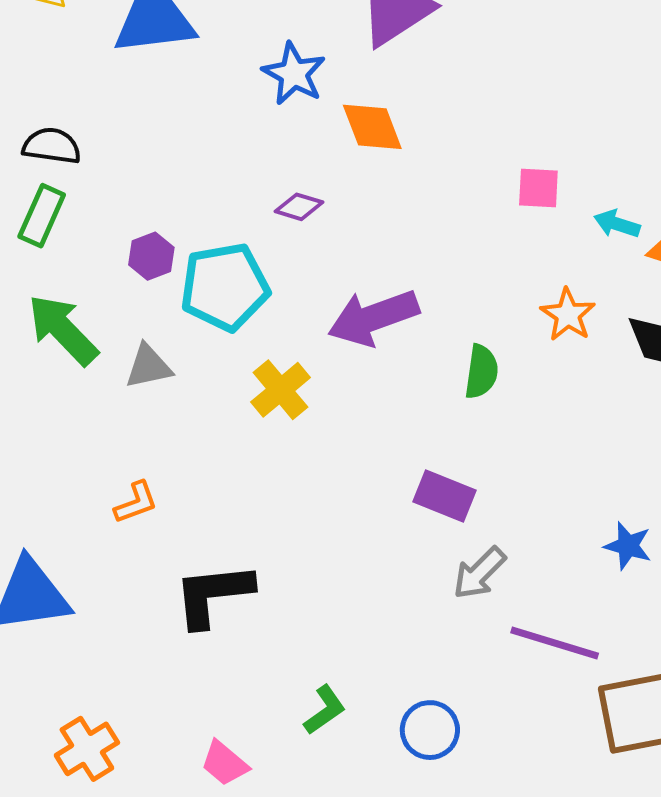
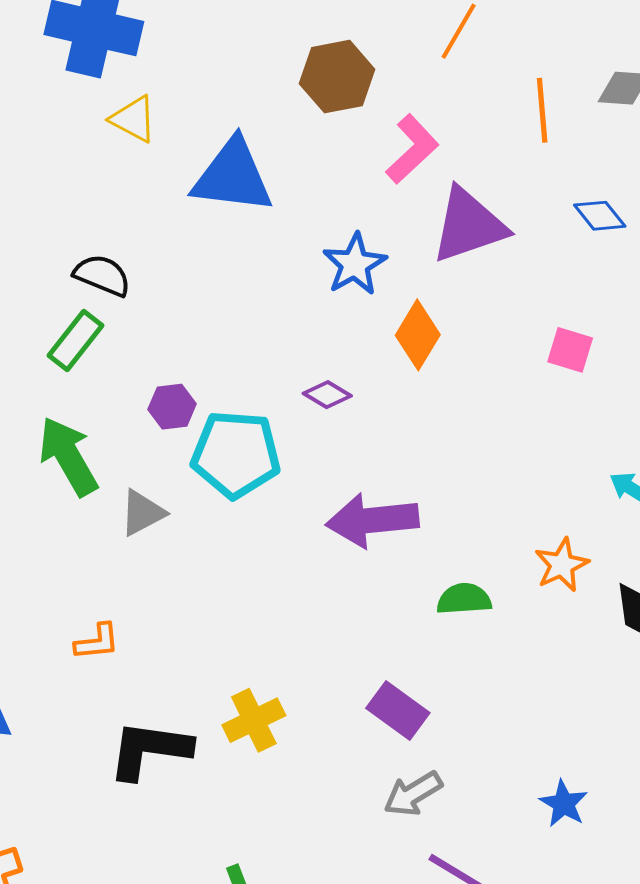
orange diamond: (372, 127) -> (418, 335), turned 38
pink square: (538, 188) -> (570, 350), moved
gray triangle: (148, 366) -> (142, 513), turned -30
green semicircle: (481, 372) -> (464, 599), turned -116
yellow cross: (281, 390) -> (254, 720), moved

